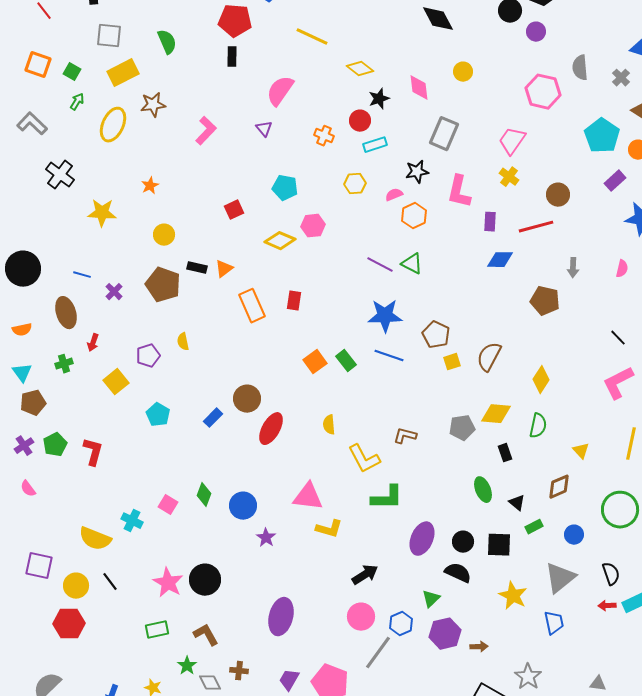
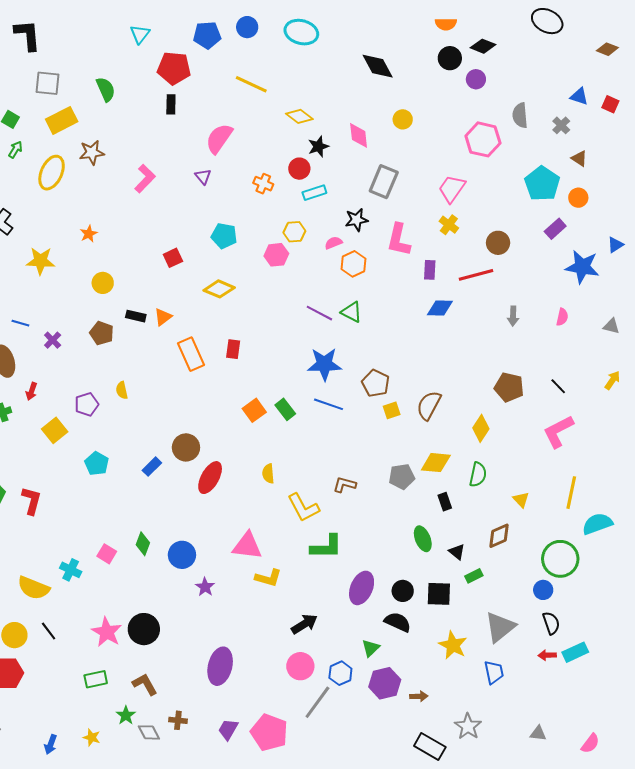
pink hexagon: (313, 226) -> (276, 255), moved
brown pentagon: (163, 285) -> (102, 333), size x0.7
brown pentagon: (545, 301) -> (509, 387), moved
blue circle: (574, 535) -> (543, 590), moved

